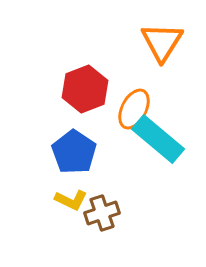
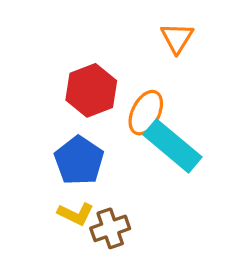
orange triangle: (162, 42) -> (177, 38), size x0.7

